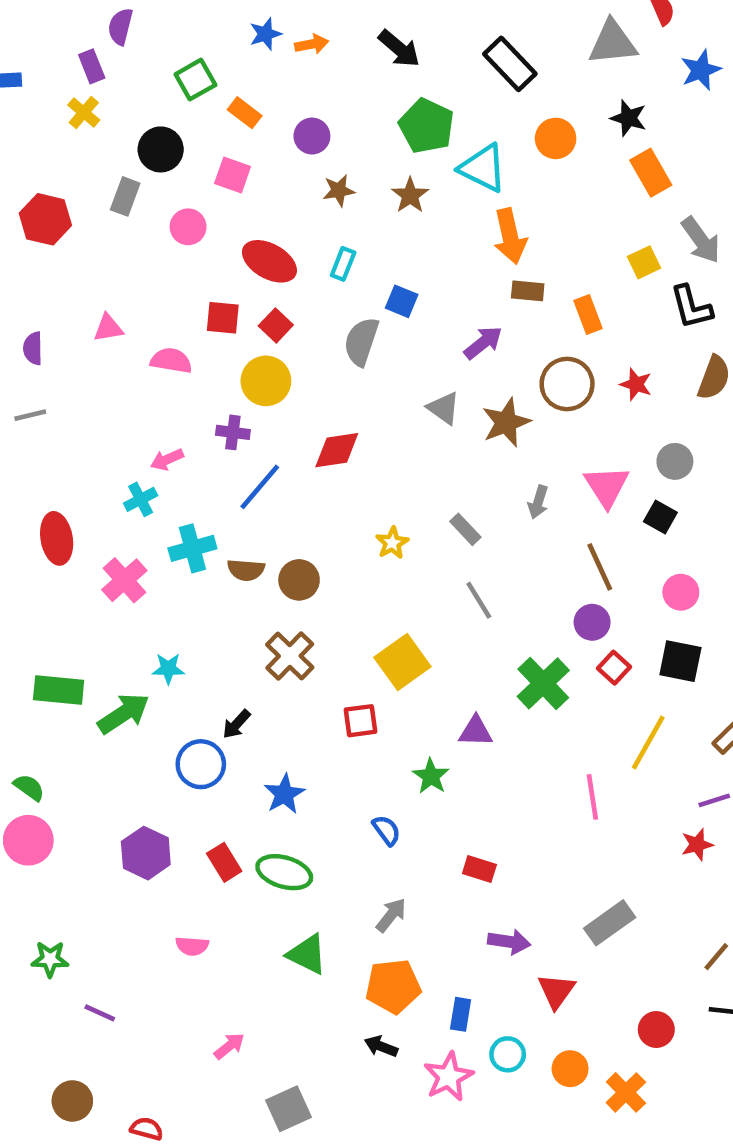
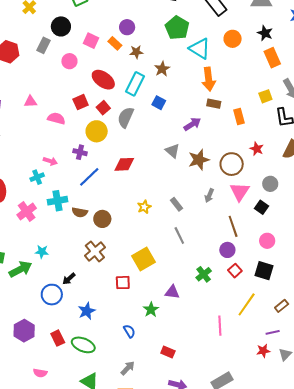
orange rectangle: (245, 113) -> (115, 43), moved
brown star: (410, 195) -> (162, 69), moved
cyan rectangle: (343, 264) -> (135, 84), size x1.6
red square: (223, 318) -> (81, 102), turned -35
gray semicircle: (361, 341) -> (126, 117), moved
brown circle: (567, 384) -> (232, 164), moved
pink arrow: (167, 460) -> (50, 161), turned -144
green cross: (543, 683) -> (204, 274), size x0.7

